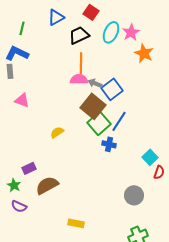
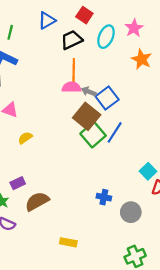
pink star: (131, 32) -> (134, 28), moved
yellow semicircle: (57, 132) -> (25, 138), moved
blue cross: (109, 144) -> (104, 197), moved

